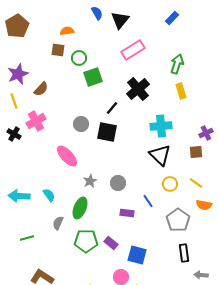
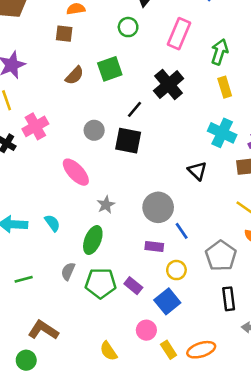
pink rectangle: (133, 50) -> (179, 34), moved, turned -35
green circle: (79, 58) -> (128, 27), moved
brown semicircle: (41, 89) -> (75, 75), moved
cyan cross: (161, 126) -> (222, 133), moved, turned 30
black triangle: (160, 155) -> (197, 171), size x0.7
gray circle: (118, 183) -> (158, 207), moved, size x1.5
yellow circle: (170, 184) -> (176, 270), moved
gray semicircle: (58, 223) -> (68, 271), moved
blue square: (137, 255) -> (167, 301), turned 36

